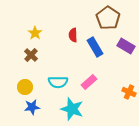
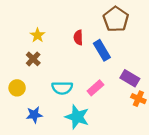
purple rectangle: (126, 46) -> (130, 78), moved
yellow circle: (25, 87) -> (17, 88), moved

